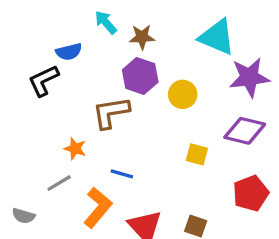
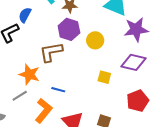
blue semicircle: (69, 52) -> (25, 15), turned 133
orange star: (75, 149) -> (29, 74), size x1.5

